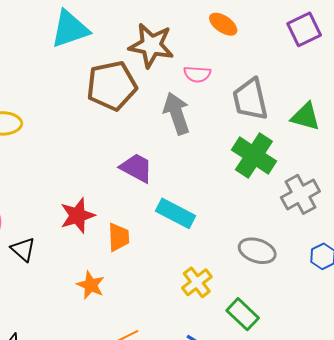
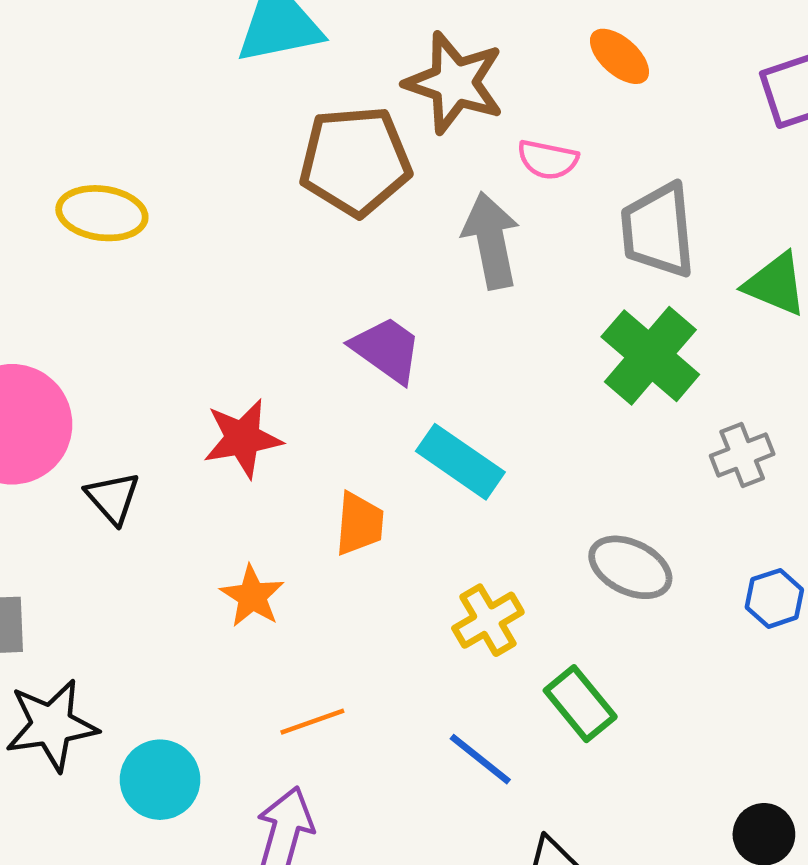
gray cross: (300, 194) -> (742, 455), size x0.7
orange trapezoid: (119, 237) -> (359, 524), moved

